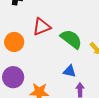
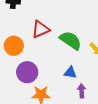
purple circle: (13, 77) -> (27, 72), moved

